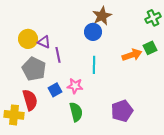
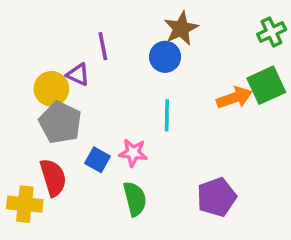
yellow circle: (28, 39) -> (51, 89), moved
green square: (150, 48) -> (266, 85), size x1.5
purple line: (58, 55) -> (103, 46), moved
blue square: (55, 90) -> (98, 160), turned -32

